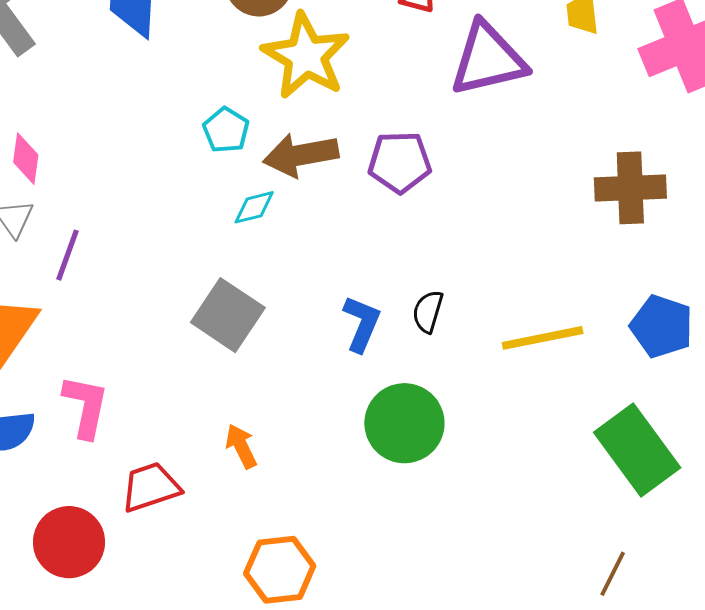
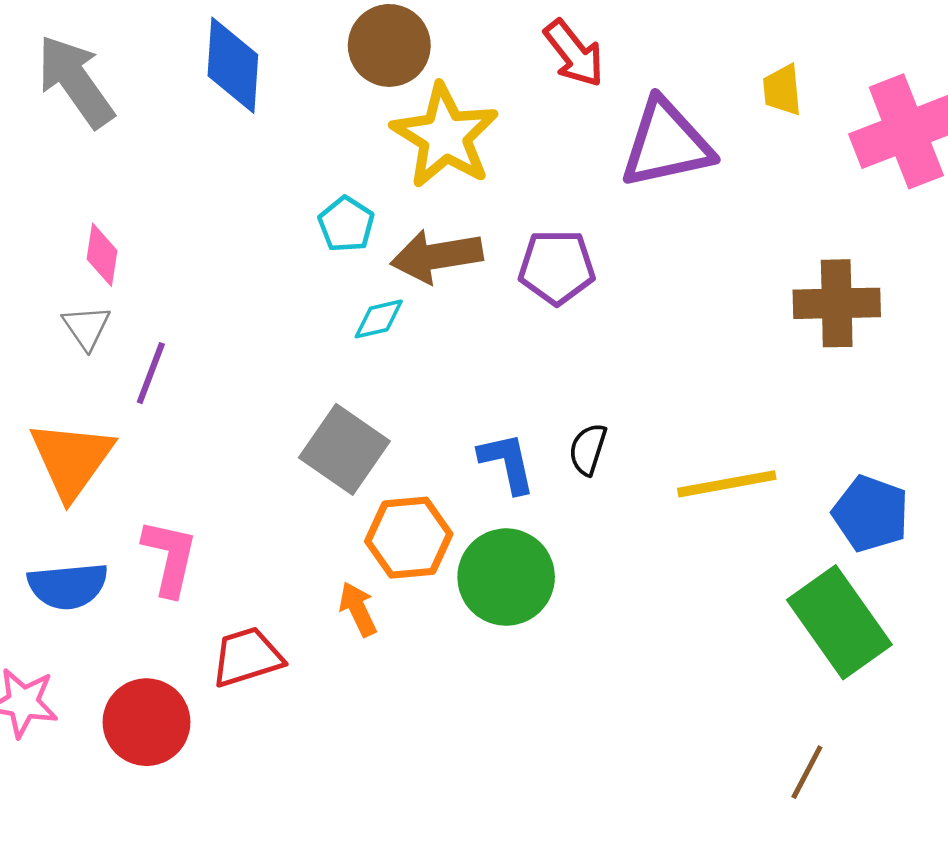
blue L-shape: (362, 324) -> (507, 463), turned -36
blue pentagon: (662, 326) -> (871, 514), moved
green circle: (404, 423) -> (506, 577), moved
orange hexagon: (280, 570) -> (409, 538), moved

